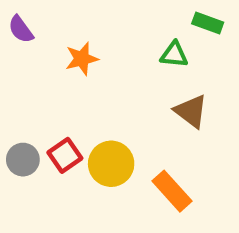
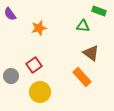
red square: (65, 155) -> (34, 65), moved
yellow circle: (111, 164) -> (40, 92), moved
orange rectangle: (172, 191) -> (82, 77), moved

